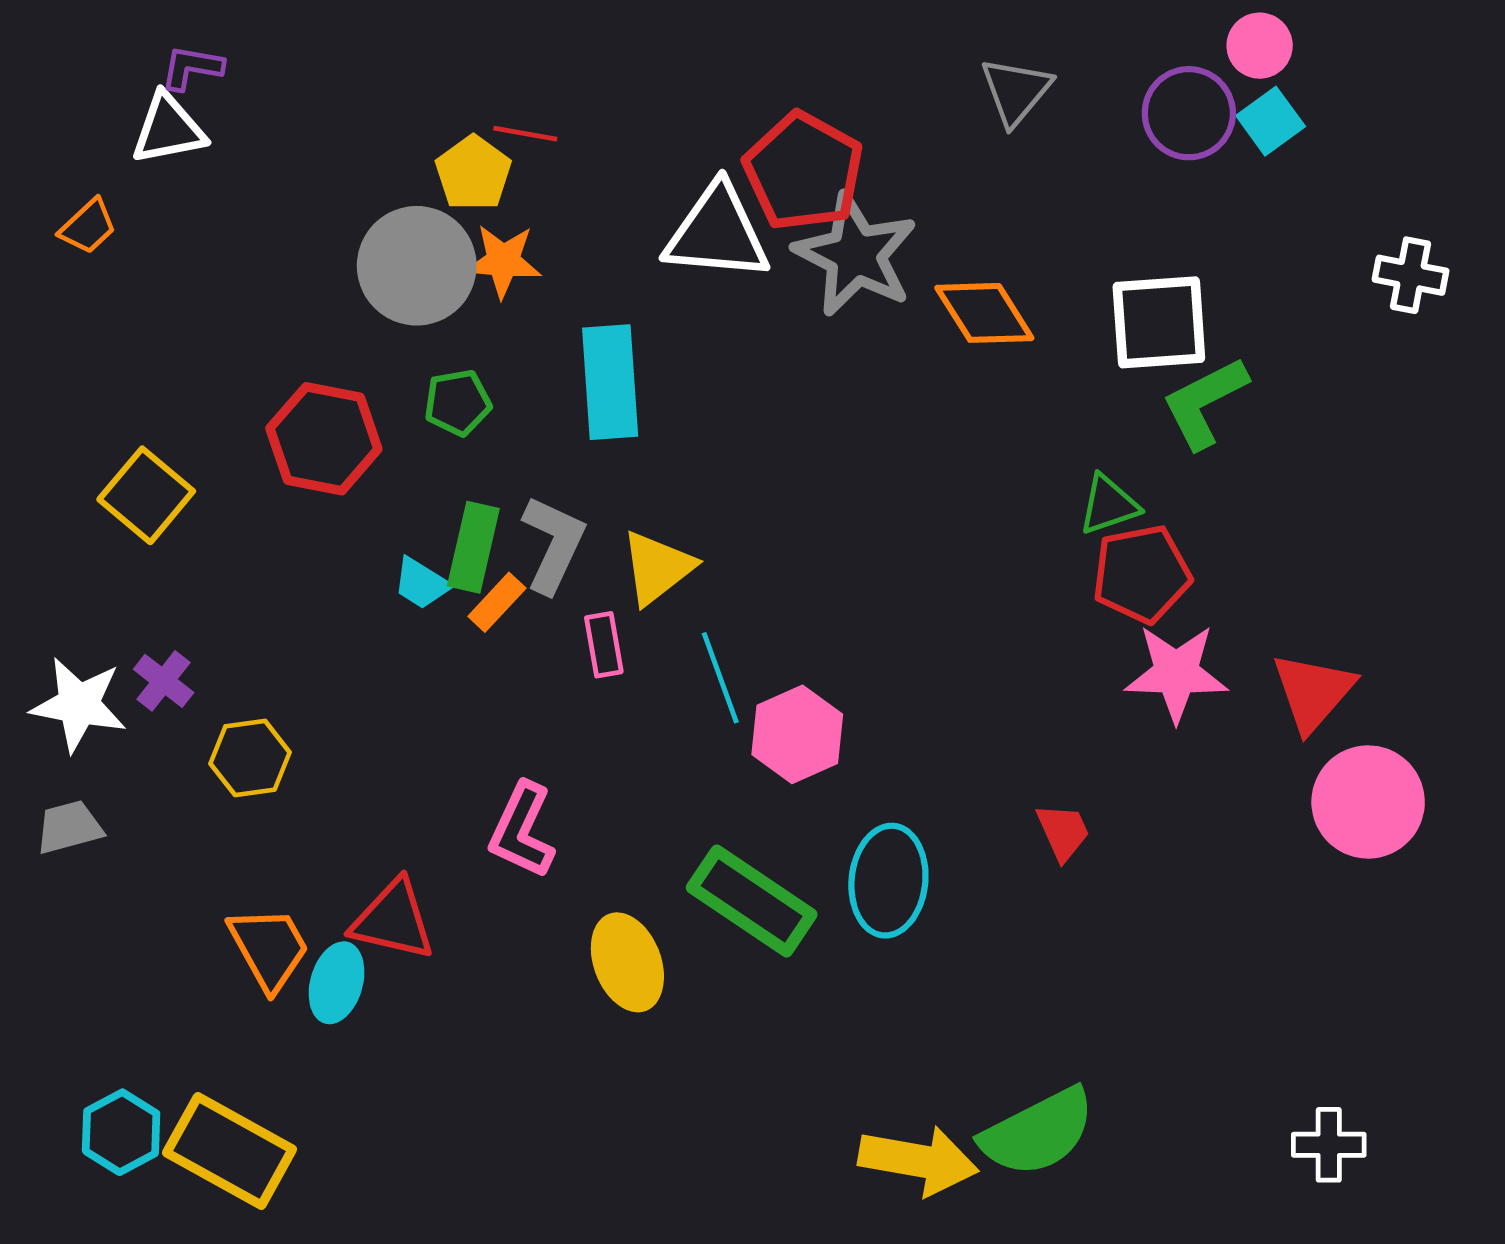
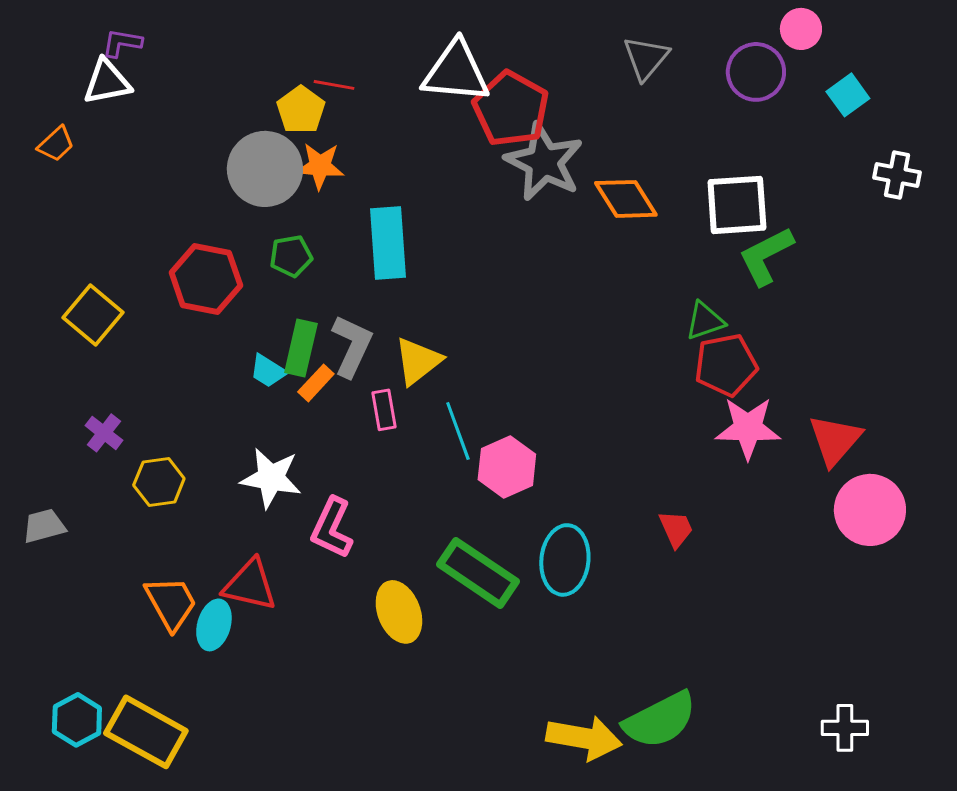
cyan square: (1271, 121) -> (848, 95), moved
white triangle: (717, 233) -> (456, 72), moved
white star: (79, 704) -> (271, 478), moved

